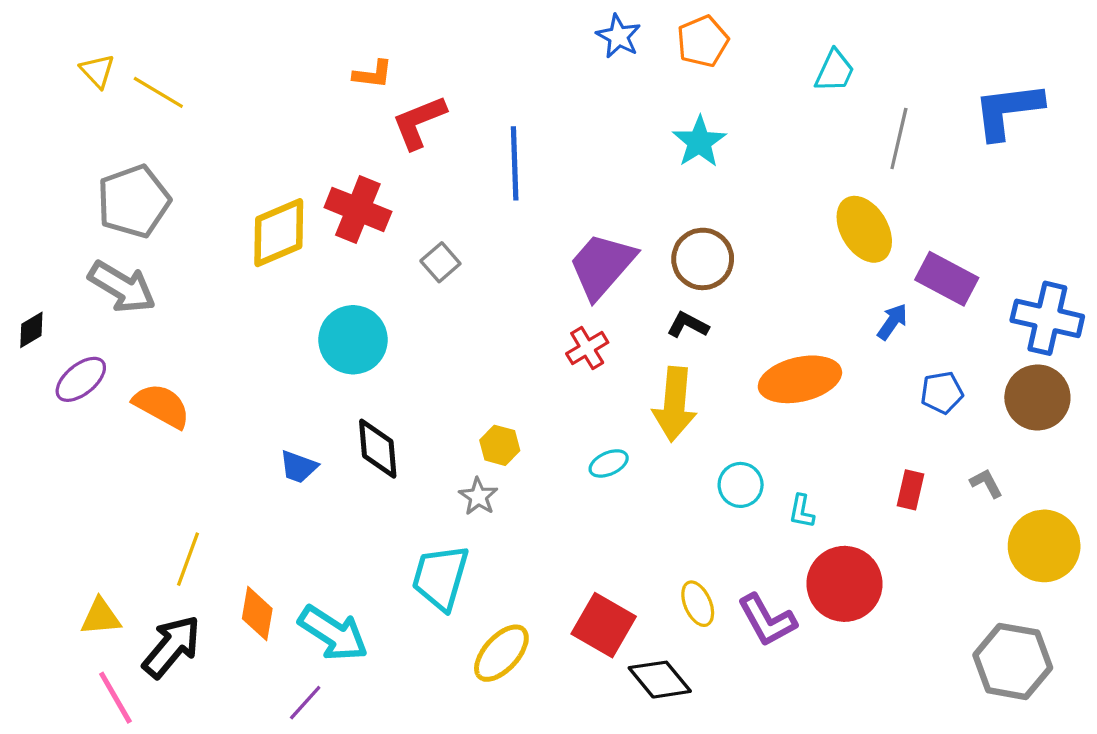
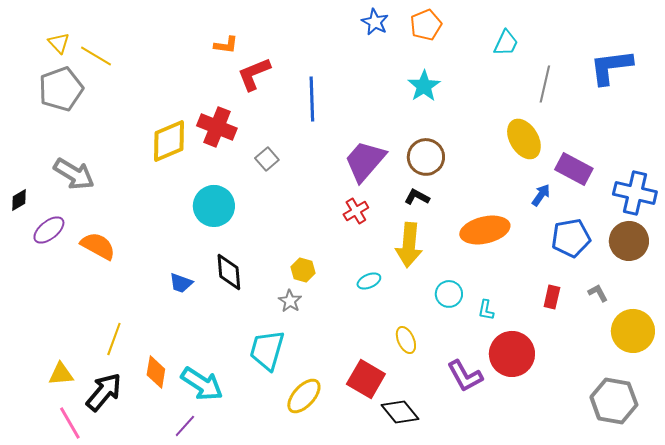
gray pentagon: (134, 201) -> (61, 89), moved
blue pentagon: (942, 393) -> (571, 238), size x1.5
yellow ellipse: (698, 604) -> (406, 340), moved

